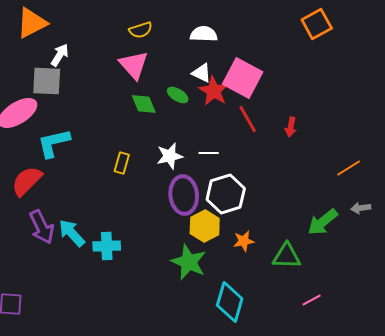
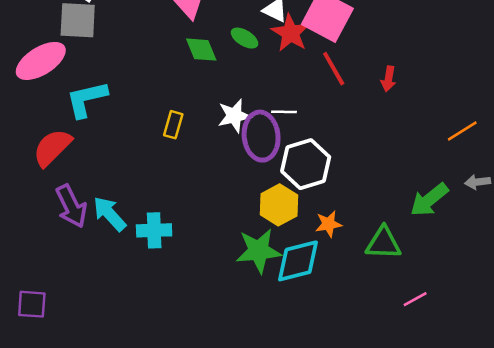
purple ellipse: (184, 195) -> (261, 136), moved
green star: (189, 262) -> (259, 251), turned -30
cyan diamond: (230, 302) -> (298, 261), moved, turned 60

